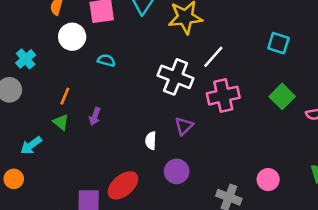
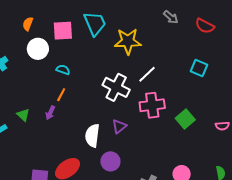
orange line: (65, 96) -> (61, 95), moved
green square: (282, 96) -> (185, 119), moved
white semicircle: (151, 141) -> (92, 136), size x1.6

